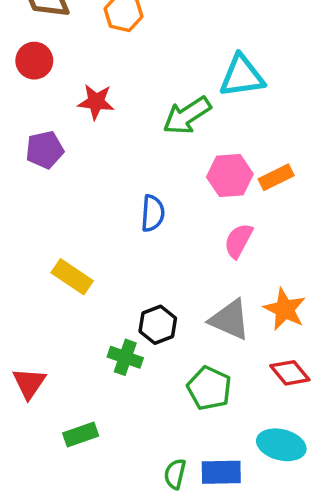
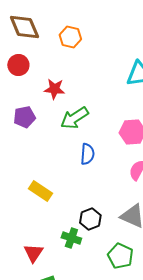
green arrow: (187, 115) -> (74, 118), moved
red triangle: (29, 383) -> (33, 253), moved

